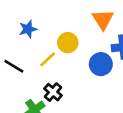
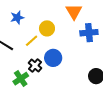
blue circle: (101, 64) -> (53, 58), moved

